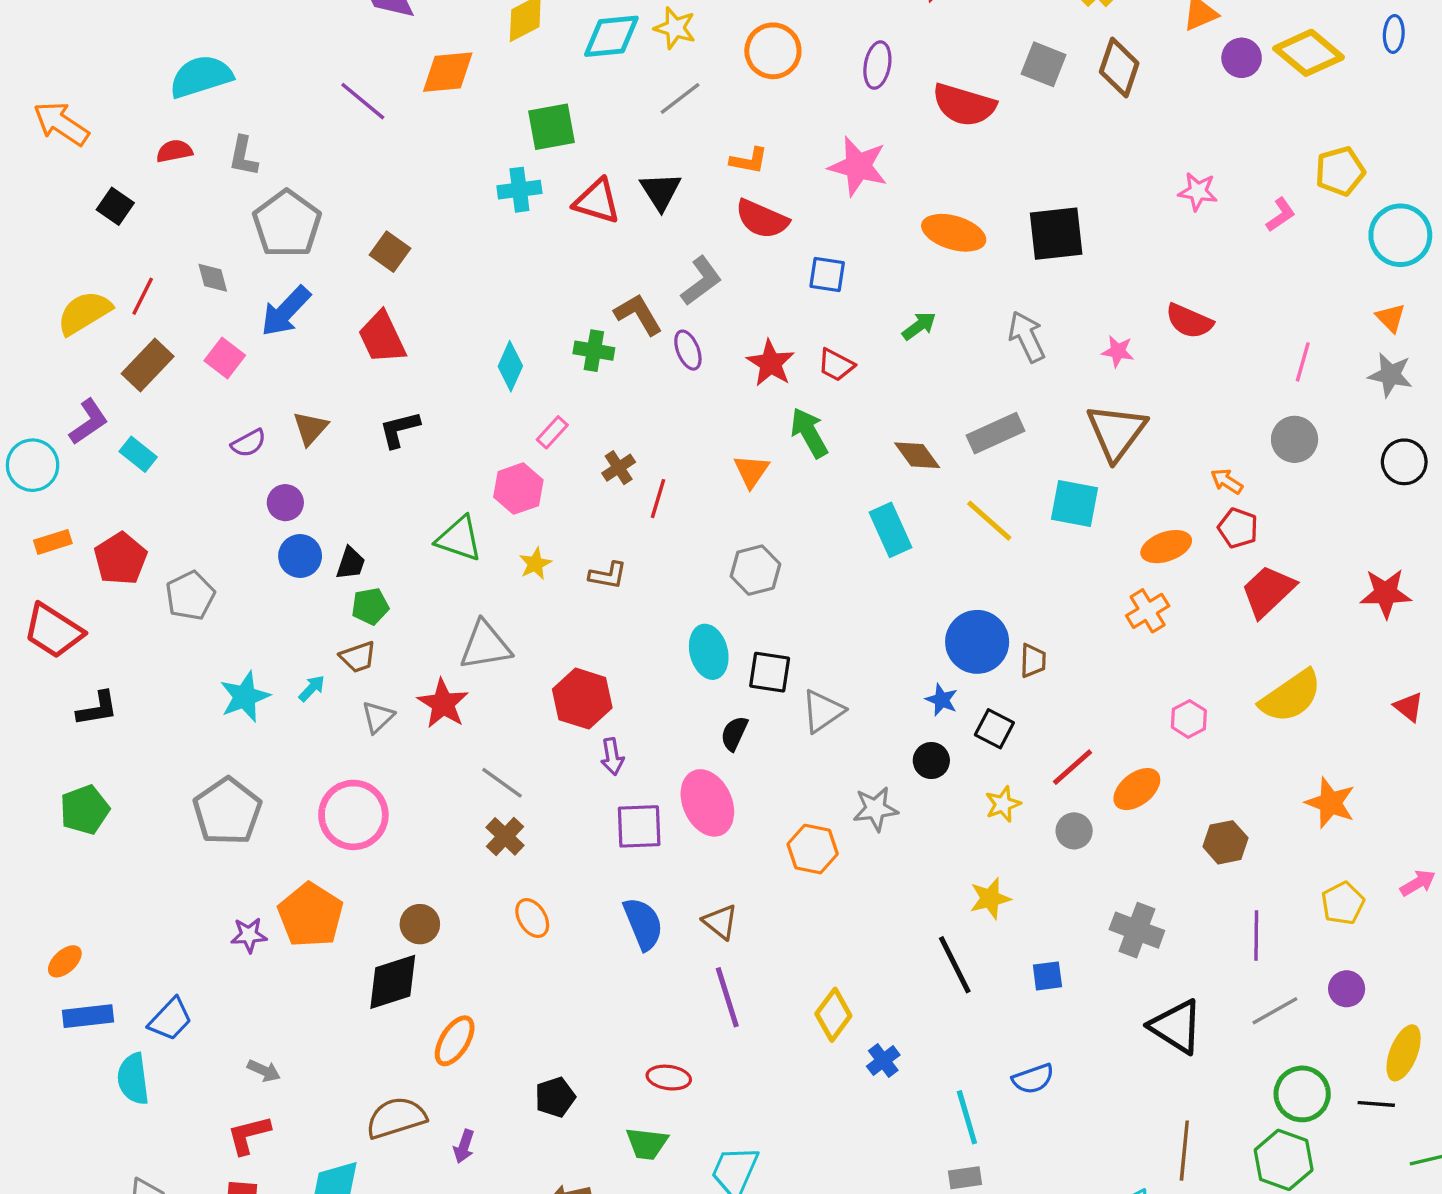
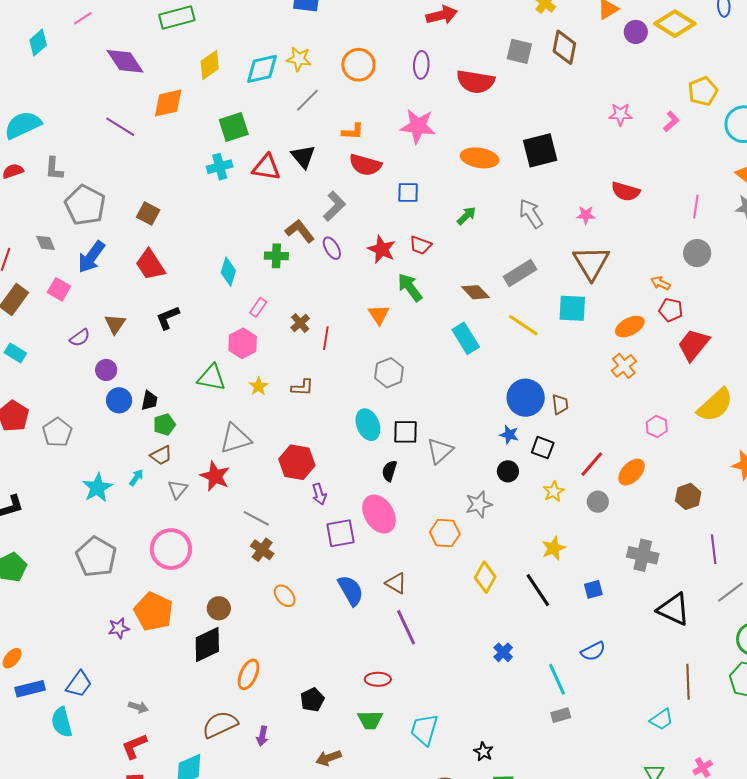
yellow diamond: (833, 1015) -> (485, 577), moved

